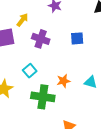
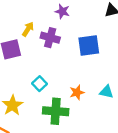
blue square: (77, 38) -> (89, 45), size x1.5
purple cross: (41, 39) -> (50, 38), moved

